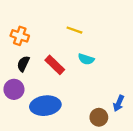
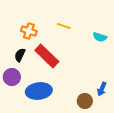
orange cross: (20, 36) -> (29, 31), moved
cyan semicircle: (86, 59) -> (100, 37), moved
red rectangle: (55, 65) -> (47, 56), size x1.4

